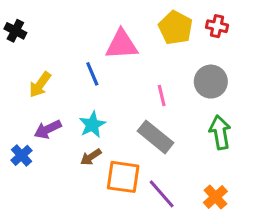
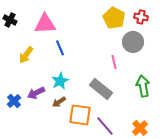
pink triangle: (122, 45) -> (45, 24), moved
gray circle: (211, 82) -> (133, 42), moved
pink line: (162, 95) -> (114, 62), moved
purple arrow: (48, 129) -> (36, 93), moved

